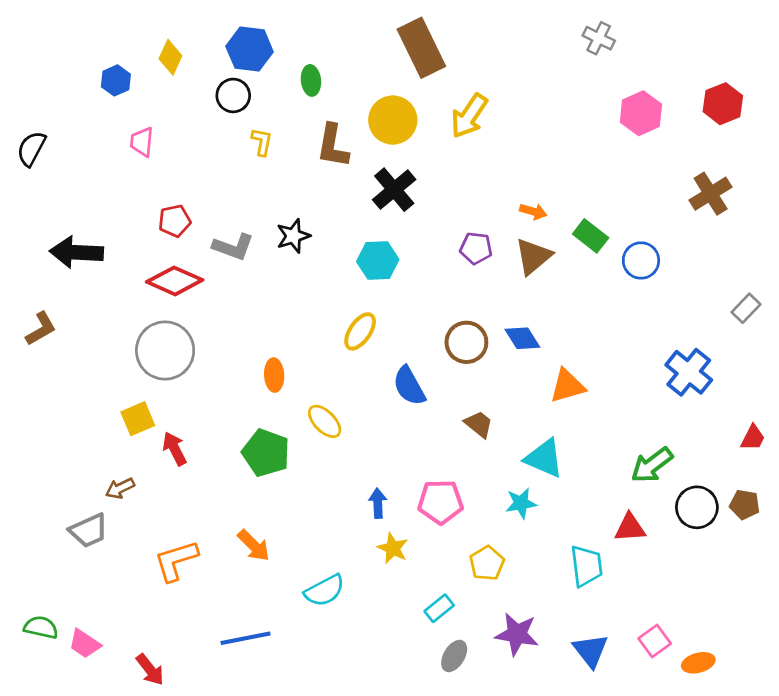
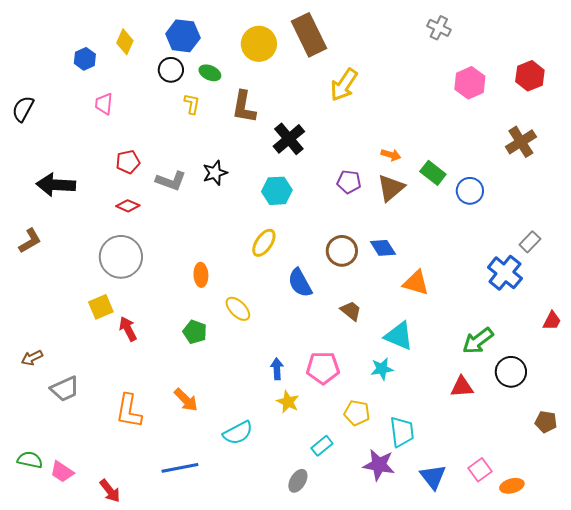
green ellipse: (311, 80) -> (210, 73), moved, turned -60
yellow circle: (393, 120) -> (259, 44), moved
red diamond: (175, 281) -> (128, 206), size x0.6
gray rectangle: (746, 308) -> (530, 242), moved
orange triangle: (567, 386) -> (416, 283), turned 32
green pentagon: (266, 453) -> (195, 332), size x0.7
brown arrow: (120, 488) -> (32, 358), moved
brown pentagon: (745, 505) -> (546, 422), moved
orange L-shape: (176, 561) -> (129, 411), turned -63
yellow pentagon: (487, 563) -> (357, 413), turned -30
cyan trapezoid: (586, 566) -> (402, 432), moved
gray ellipse: (454, 656) -> (298, 481), moved

